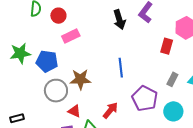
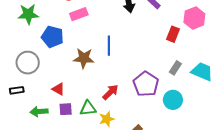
green star: (20, 53) -> (28, 14), moved
blue line: (121, 68) -> (109, 46), moved
gray circle: (56, 91) -> (28, 63), moved
red triangle: (74, 111) -> (58, 89), moved

